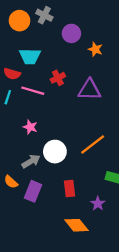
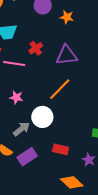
orange line: (93, 144) -> (60, 89), moved
red rectangle: (69, 189) -> (61, 149), turned -63
purple rectangle: (33, 191) -> (27, 157), turned 42

